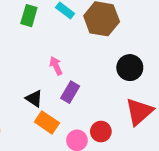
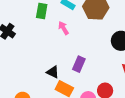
pink arrow: (56, 66) -> (63, 28), moved

